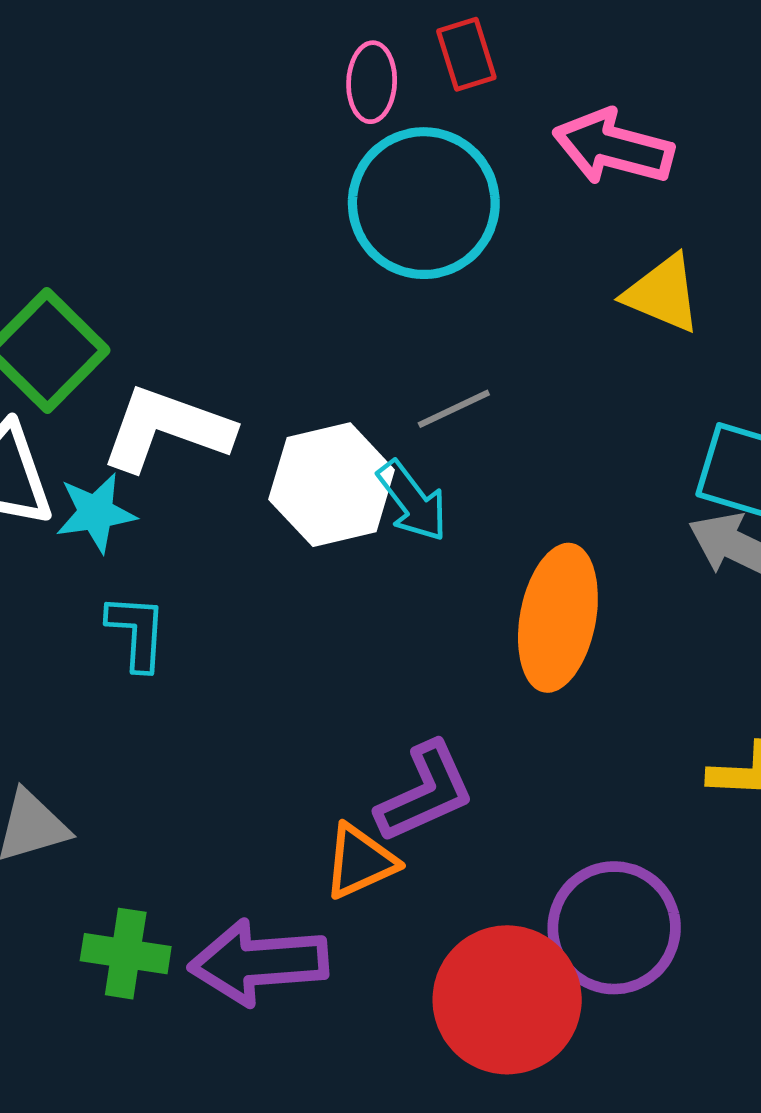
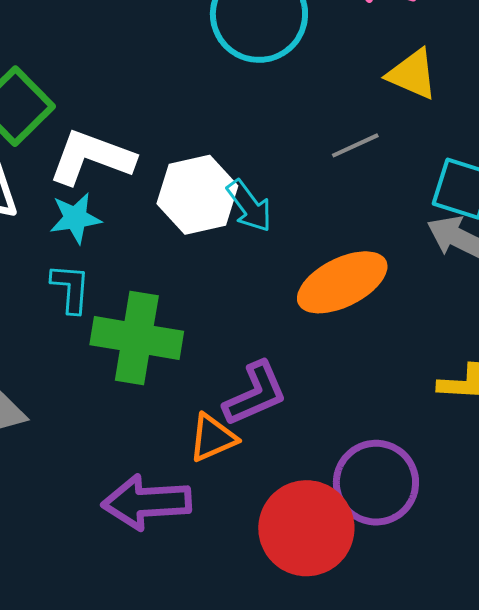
gray line: (454, 409) -> (355, 145), moved
cyan star: (96, 513) -> (75, 218), moved
orange ellipse: (558, 618) -> (342, 282), turned 52
green cross: (126, 954) -> (137, 338), moved, size x1.6

